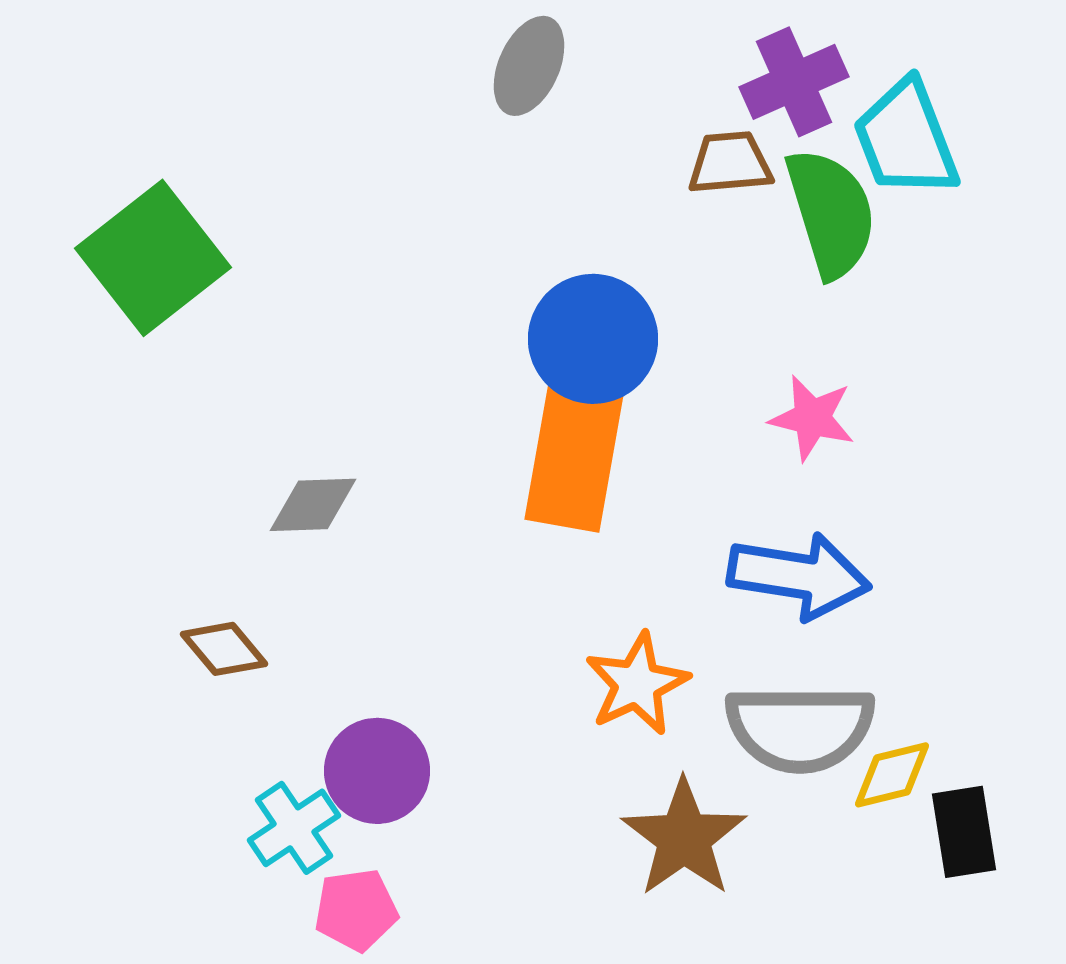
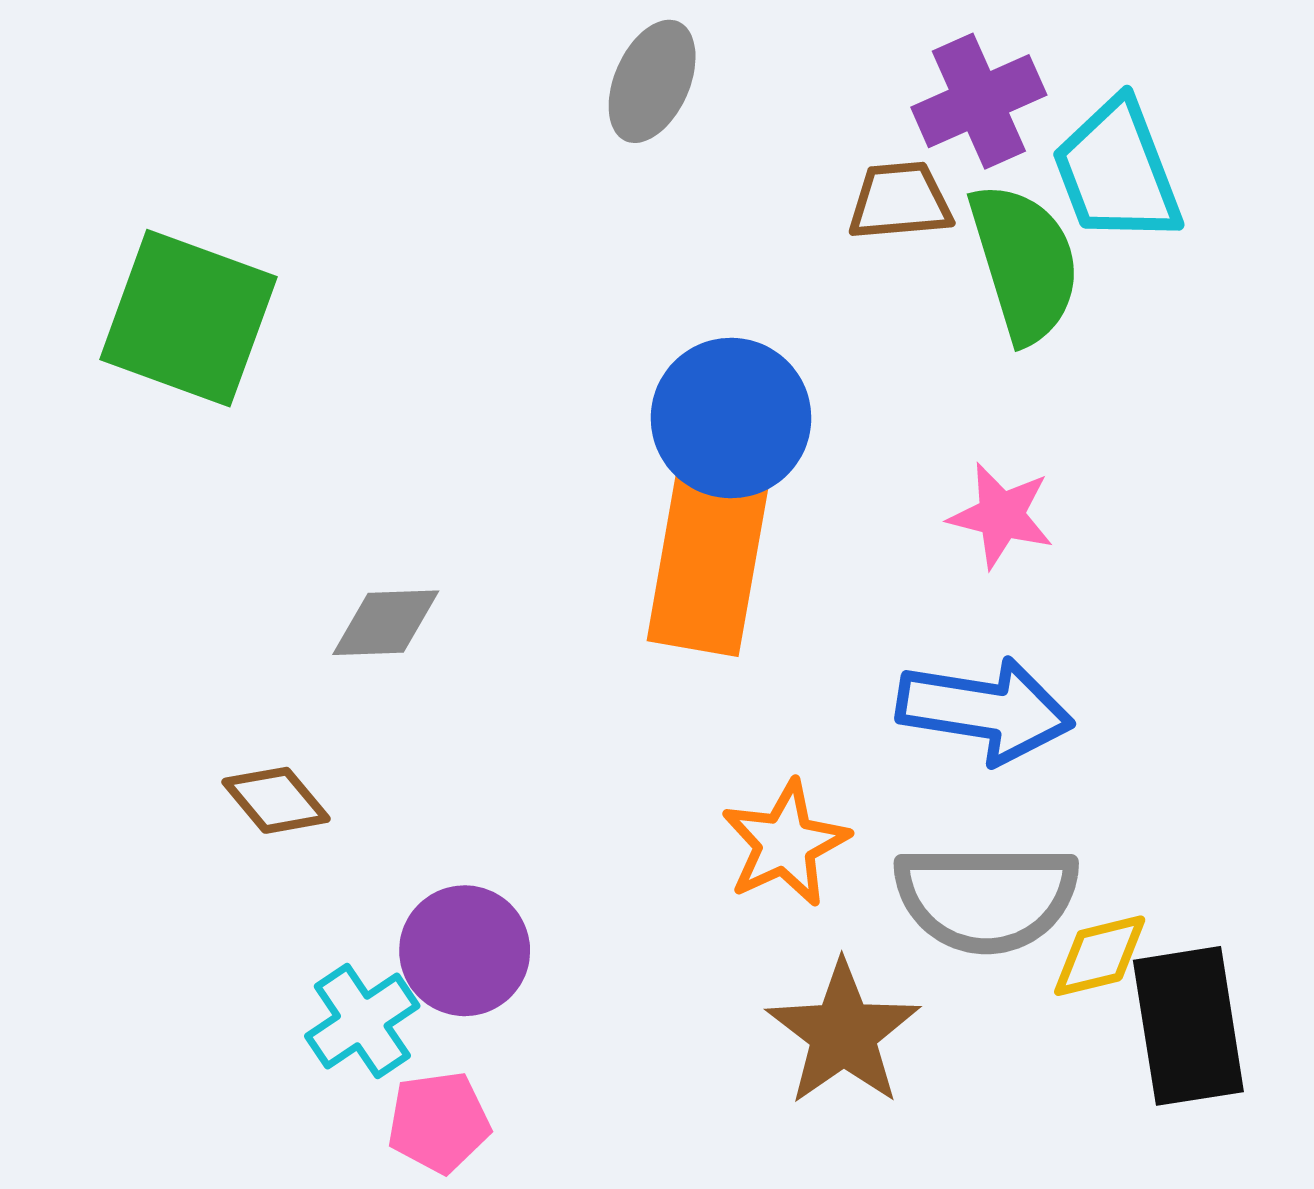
green square: (153, 258) -> (188, 318), turned -32
black rectangle: (964, 832) -> (1188, 1026), size x1.4

